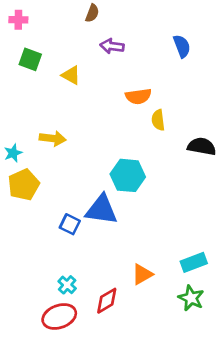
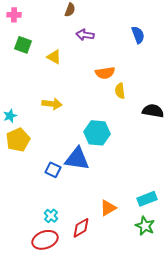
yellow arrow: (53, 138) -> (52, 104), moved

